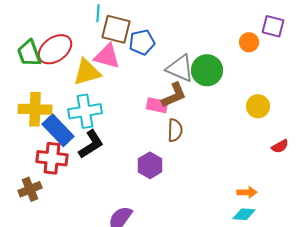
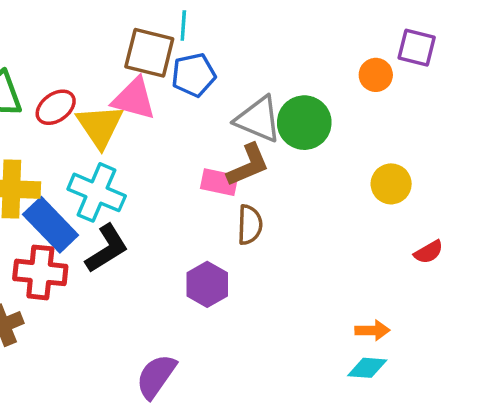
cyan line: (98, 13) -> (183, 26), moved
red ellipse: (55, 49) -> (56, 107), moved, size x0.7
yellow triangle: (87, 72) -> (100, 126), turned -48
cyan cross: (85, 111) -> (97, 192), turned 32

